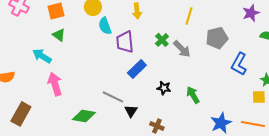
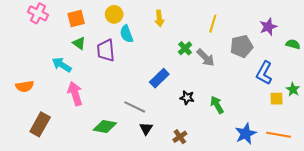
purple star: (251, 13) -> (268, 27), moved
purple trapezoid: (125, 42) -> (106, 50), moved
yellow square: (259, 97) -> (277, 99), moved
black triangle: (131, 111) -> (146, 128), moved
brown cross: (157, 126) -> (180, 137), turned 32

